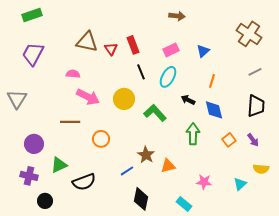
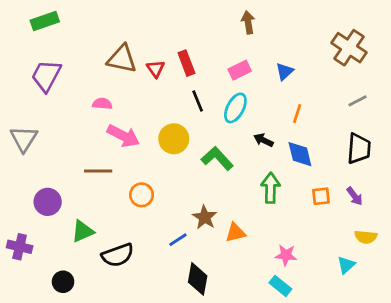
brown arrow: (177, 16) -> (248, 22), turned -105
orange square: (229, 140) -> (321, 196), turned 32
purple cross: (29, 176) -> (20, 247), moved
cyan triangle: (240, 184) -> (346, 265), moved
cyan rectangle: (184, 204) -> (280, 286), moved

